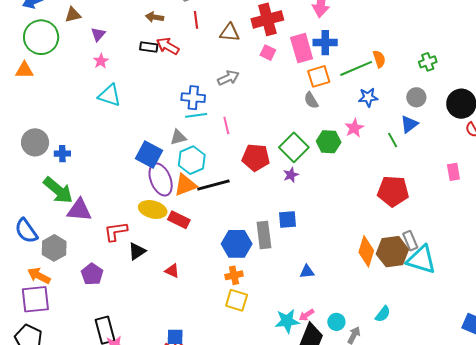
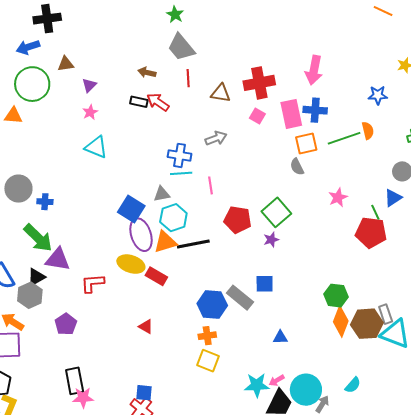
blue star: (368, 97) -> (378, 95), moved
green hexagon: (329, 142) -> (336, 296), moved
red pentagon: (393, 191) -> (371, 232), moved
gray rectangle: (264, 235) -> (240, 298), turned -48
black triangle: (137, 251) -> (36, 277), moved
cyan circle: (336, 322) -> (306, 390), size x1.8

